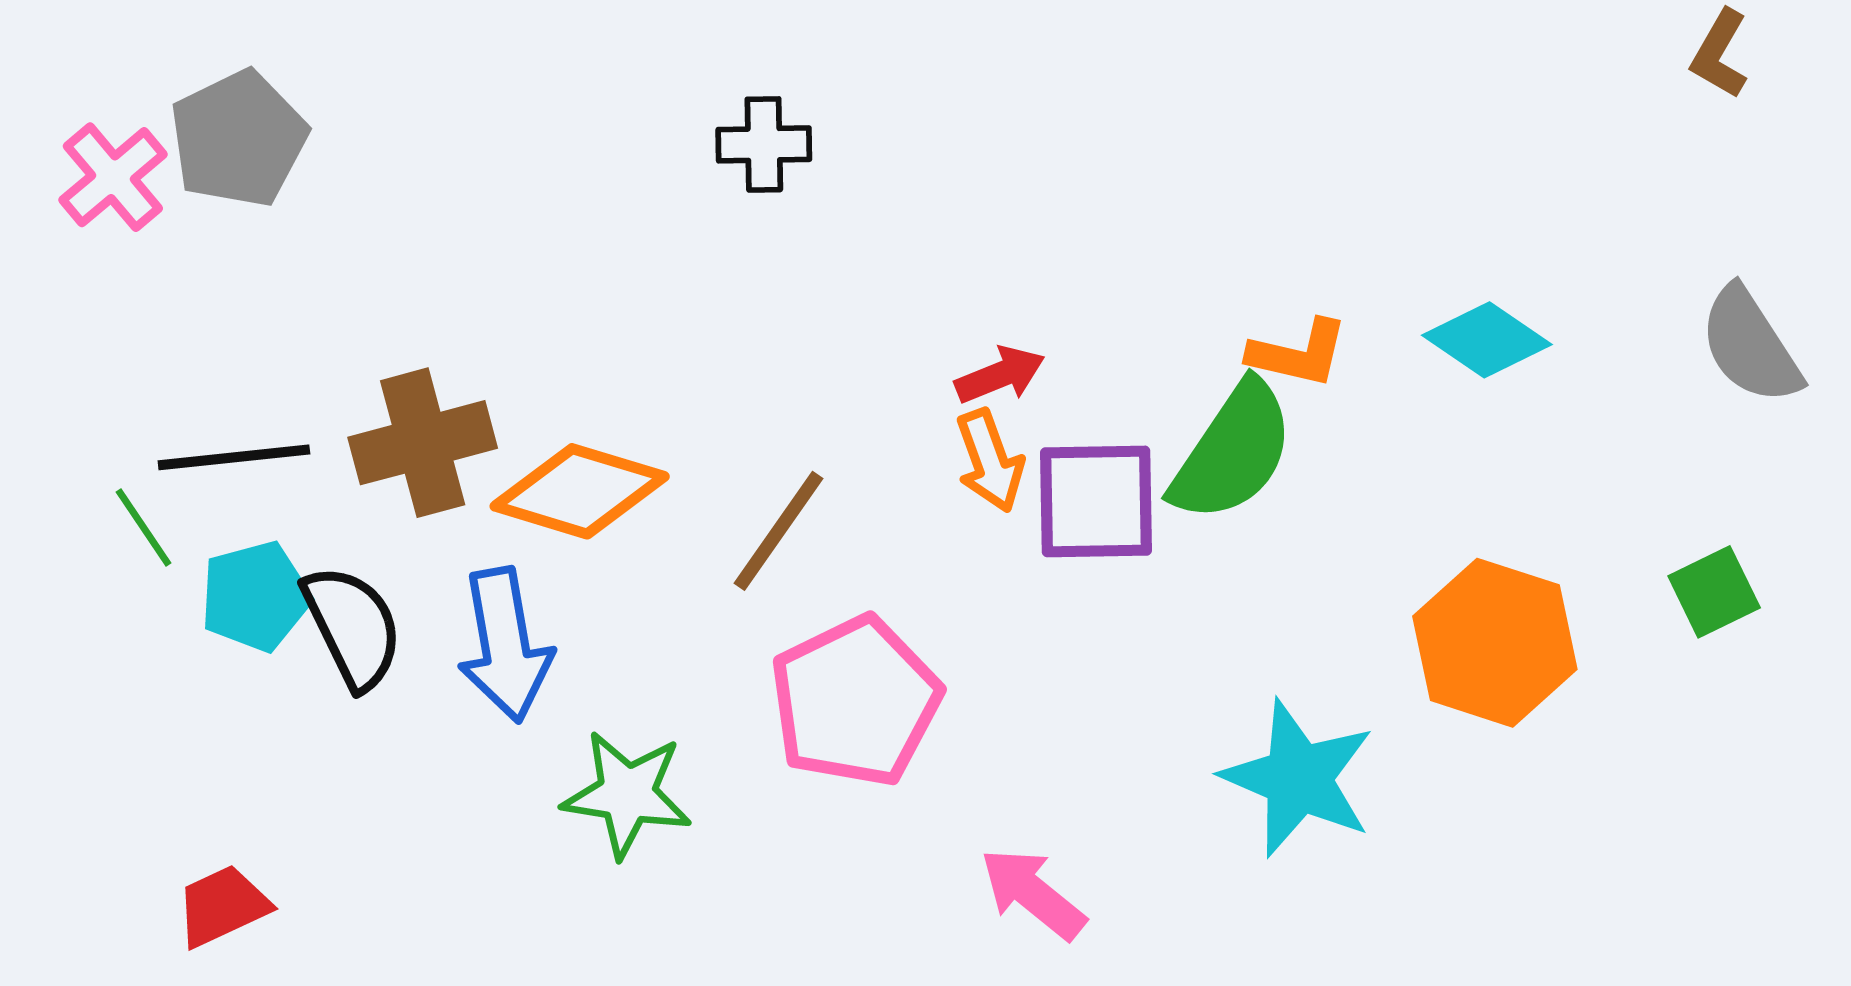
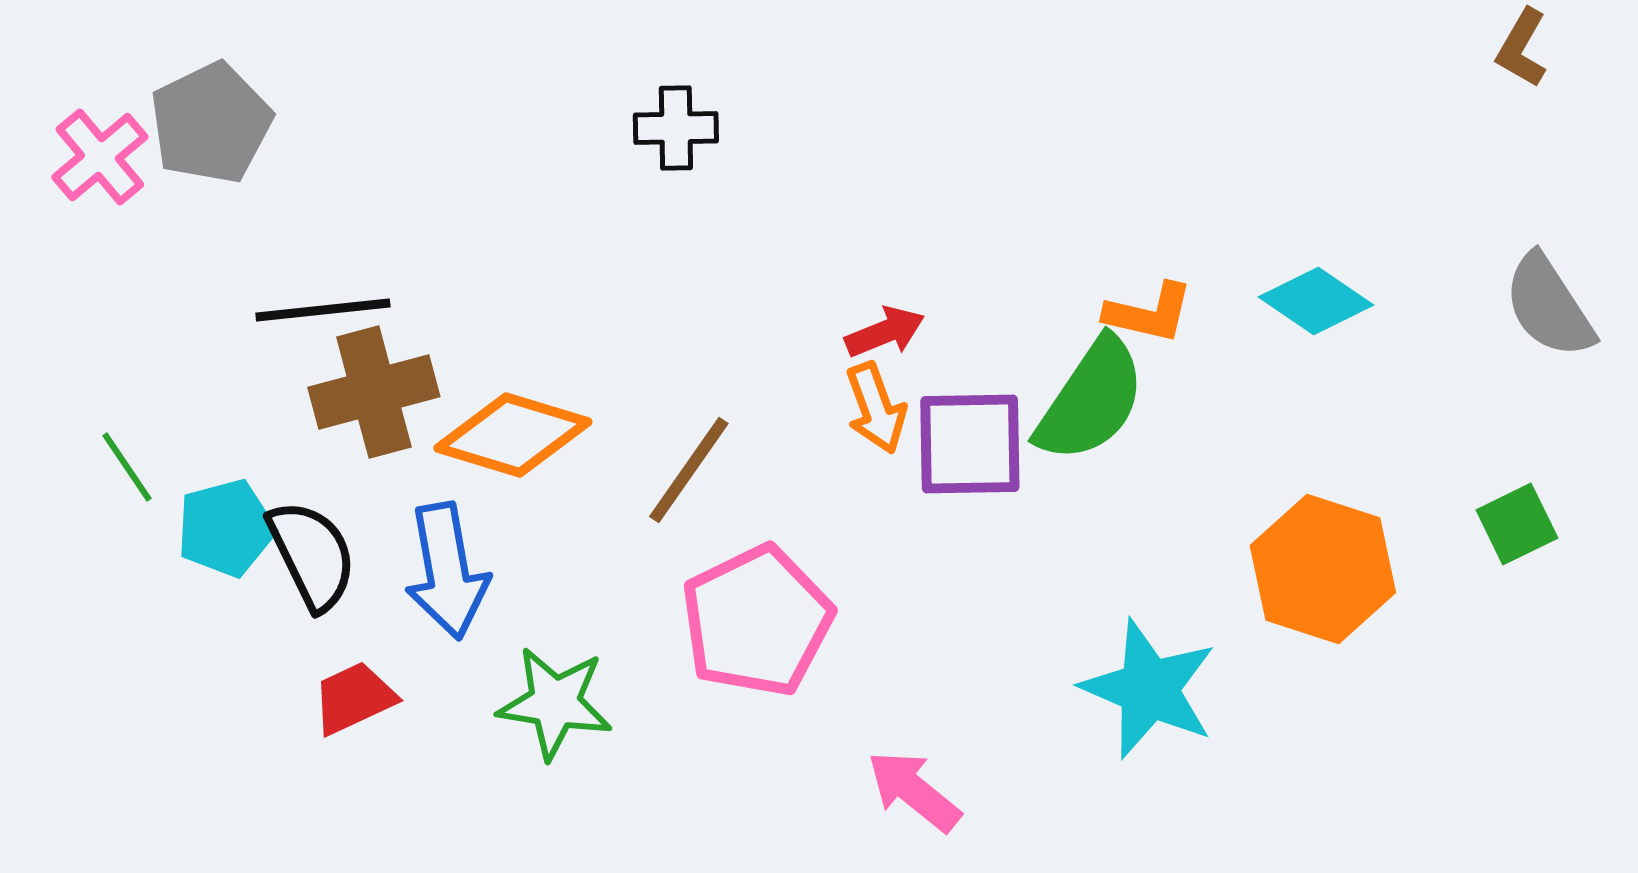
black line: (234, 457) -> (323, 310), moved
red trapezoid: (223, 906) -> (354, 698), moved

